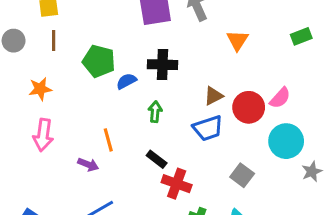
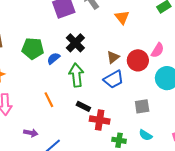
black cross: (163, 65) -> (75, 43), turned -36
green arrow: (155, 112) -> (76, 75), size x1.6
purple arrow: (88, 165) -> (31, 133), moved
gray square: (242, 175) -> (142, 106), turned -35

